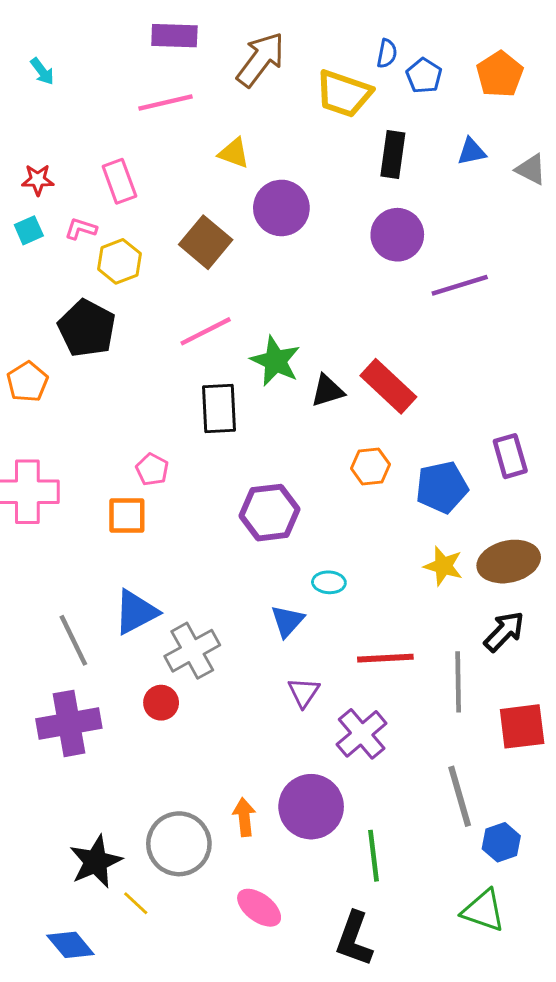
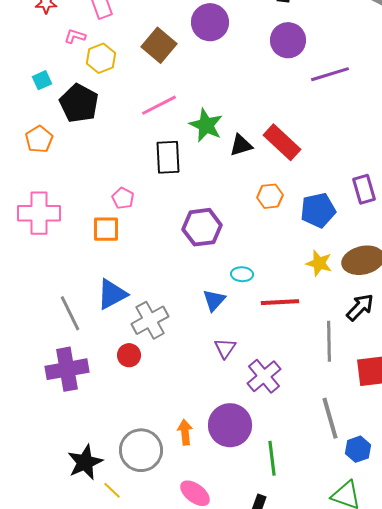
cyan square: (29, 230) -> (42, 80), moved
red line: (385, 658) -> (280, 302), moved

